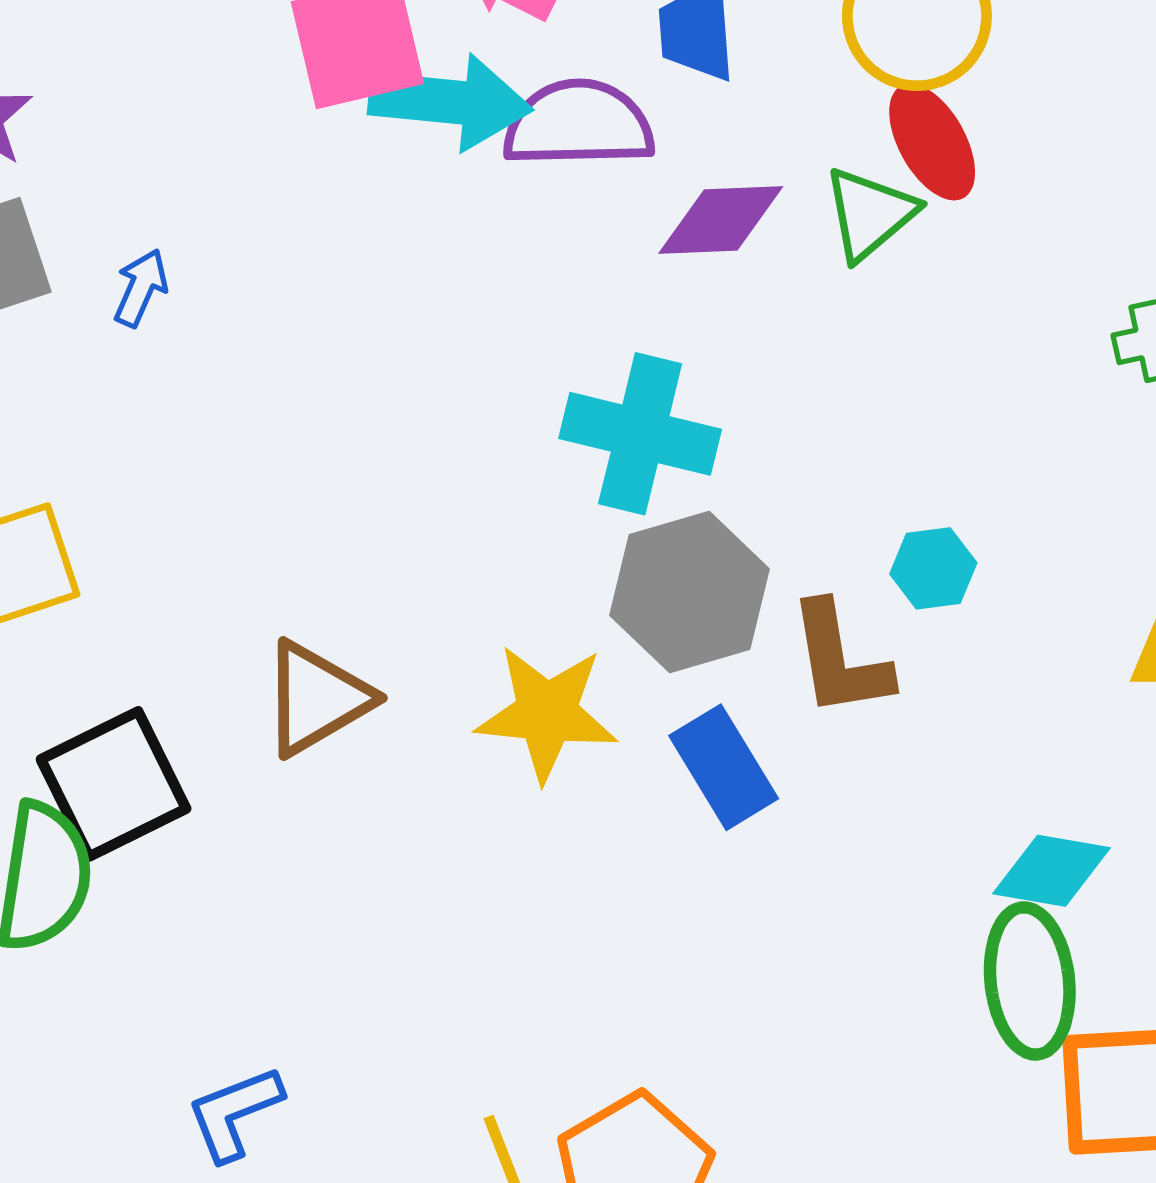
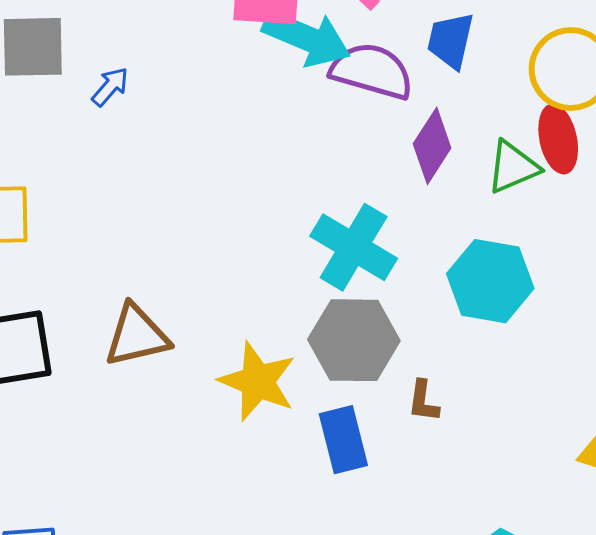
purple diamond: (721, 220) -> (432, 146), turned -72
cyan hexagon: (933, 568) -> (490, 281), moved, size x1.8
brown L-shape: (840, 660) -> (423, 401), size x0.6

